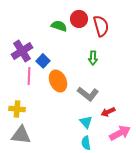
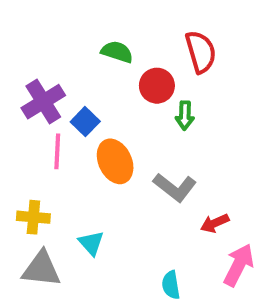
red circle: (79, 19) -> (157, 86), moved
cyan triangle: (86, 122) -> (91, 243), moved
pink arrow: (120, 133) -> (239, 265), turned -35

